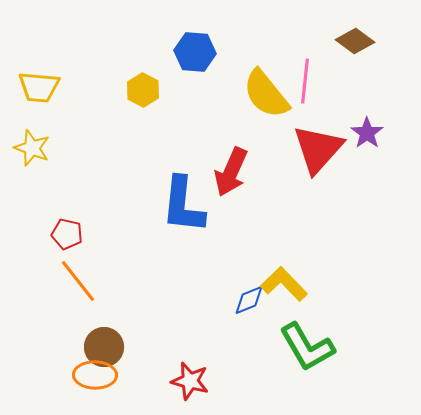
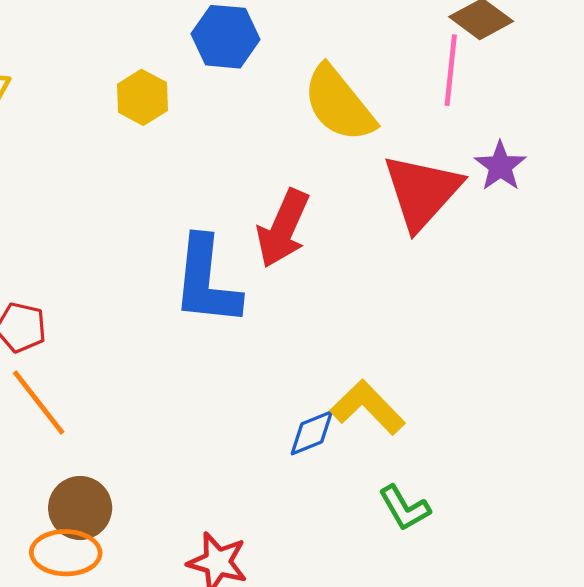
pink line: (305, 81) -> (451, 70), moved
green L-shape: (307, 347) -> (404, 508), size x0.6

